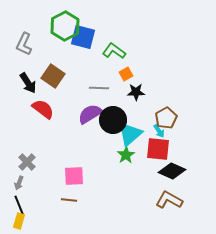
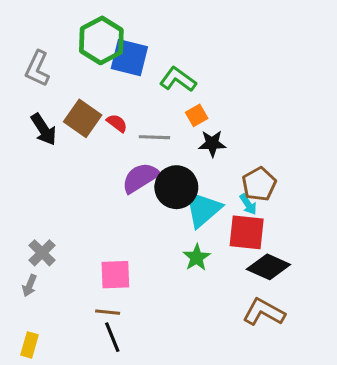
red semicircle: (43, 109) -> (117, 123), moved, size x0.6
green star: (126, 155) -> (197, 257), moved
black line: (19, 205) -> (112, 337), moved

